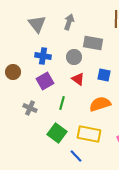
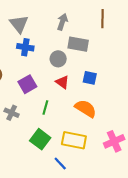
gray arrow: (69, 22) -> (62, 22), moved
blue cross: (43, 56) -> (25, 47), moved
orange semicircle: (100, 104) -> (86, 109), turned 50

